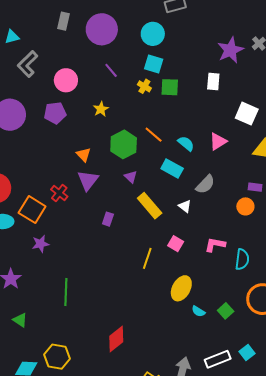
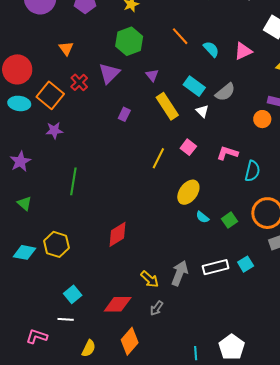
green hexagon: (124, 144) -> (129, 41), moved
orange triangle: (84, 155) -> (66, 48), moved
cyan rectangle: (172, 169) -> (194, 86), moved

